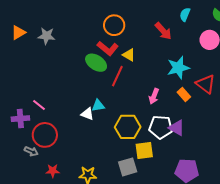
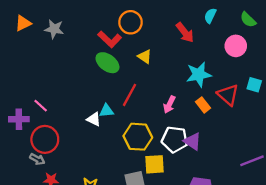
red L-shape: (108, 48) -> (110, 39), moved
red line: (117, 76) -> (130, 95), moved
gray arrow: (31, 151) -> (37, 159), moved

